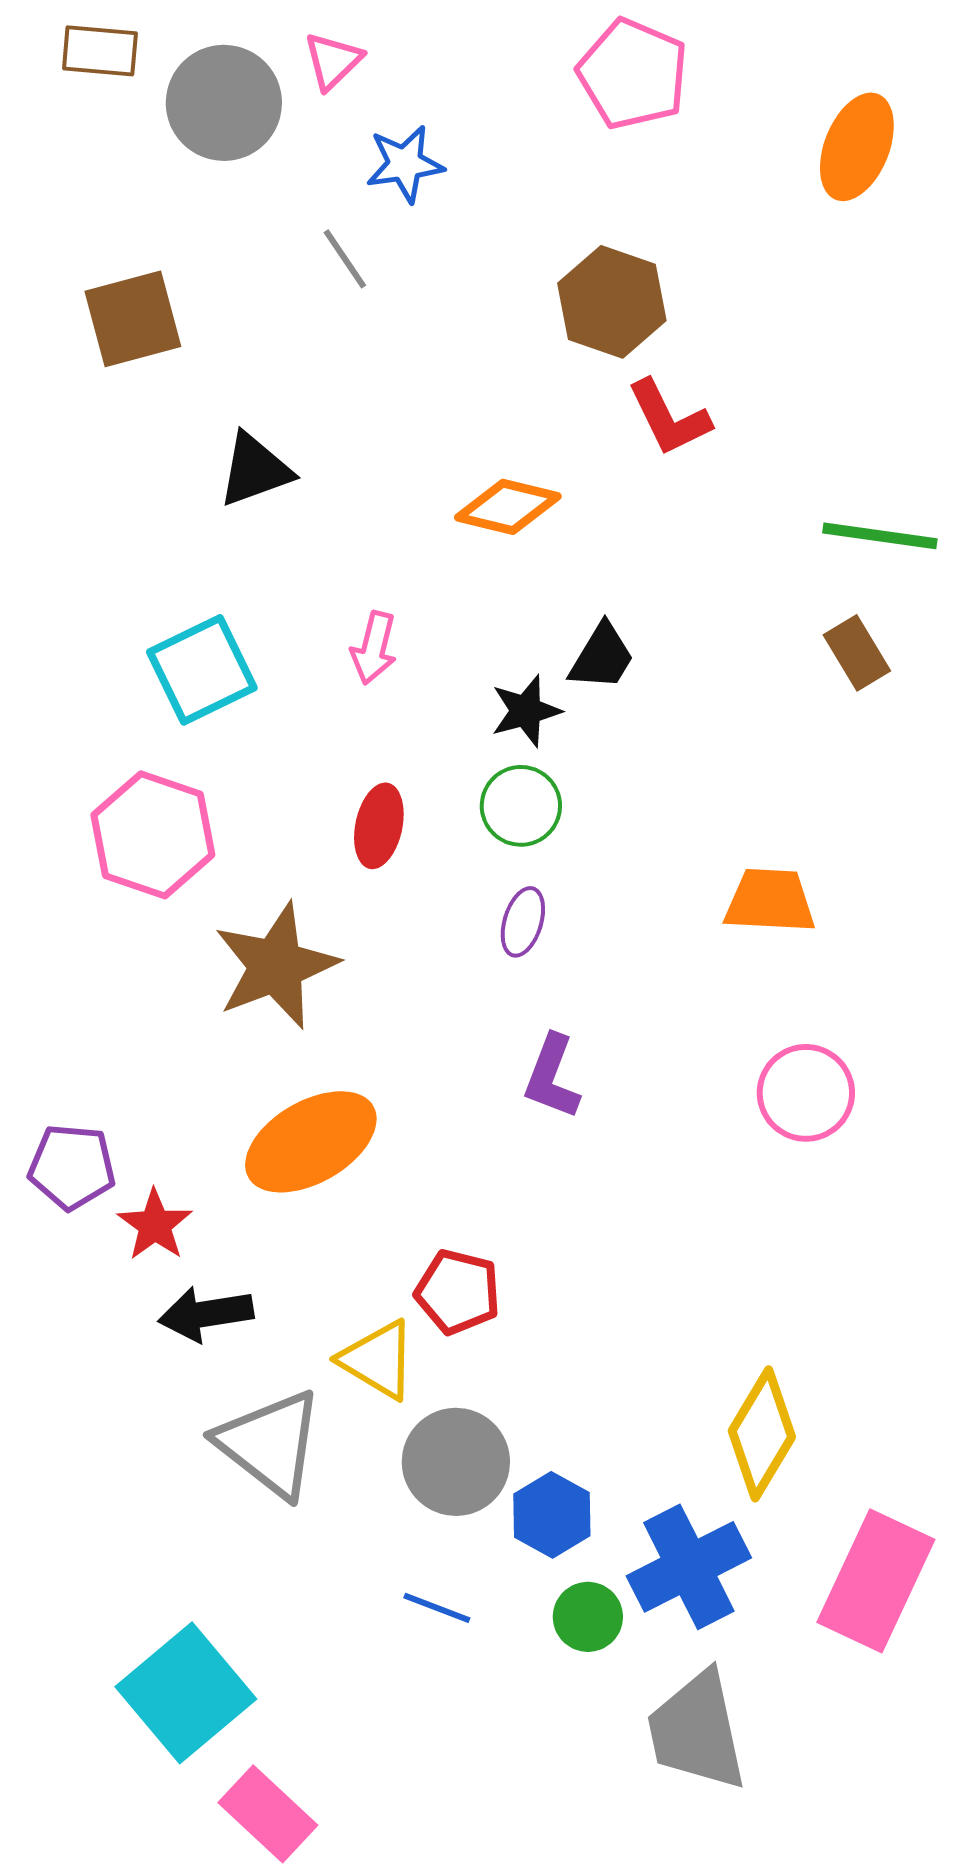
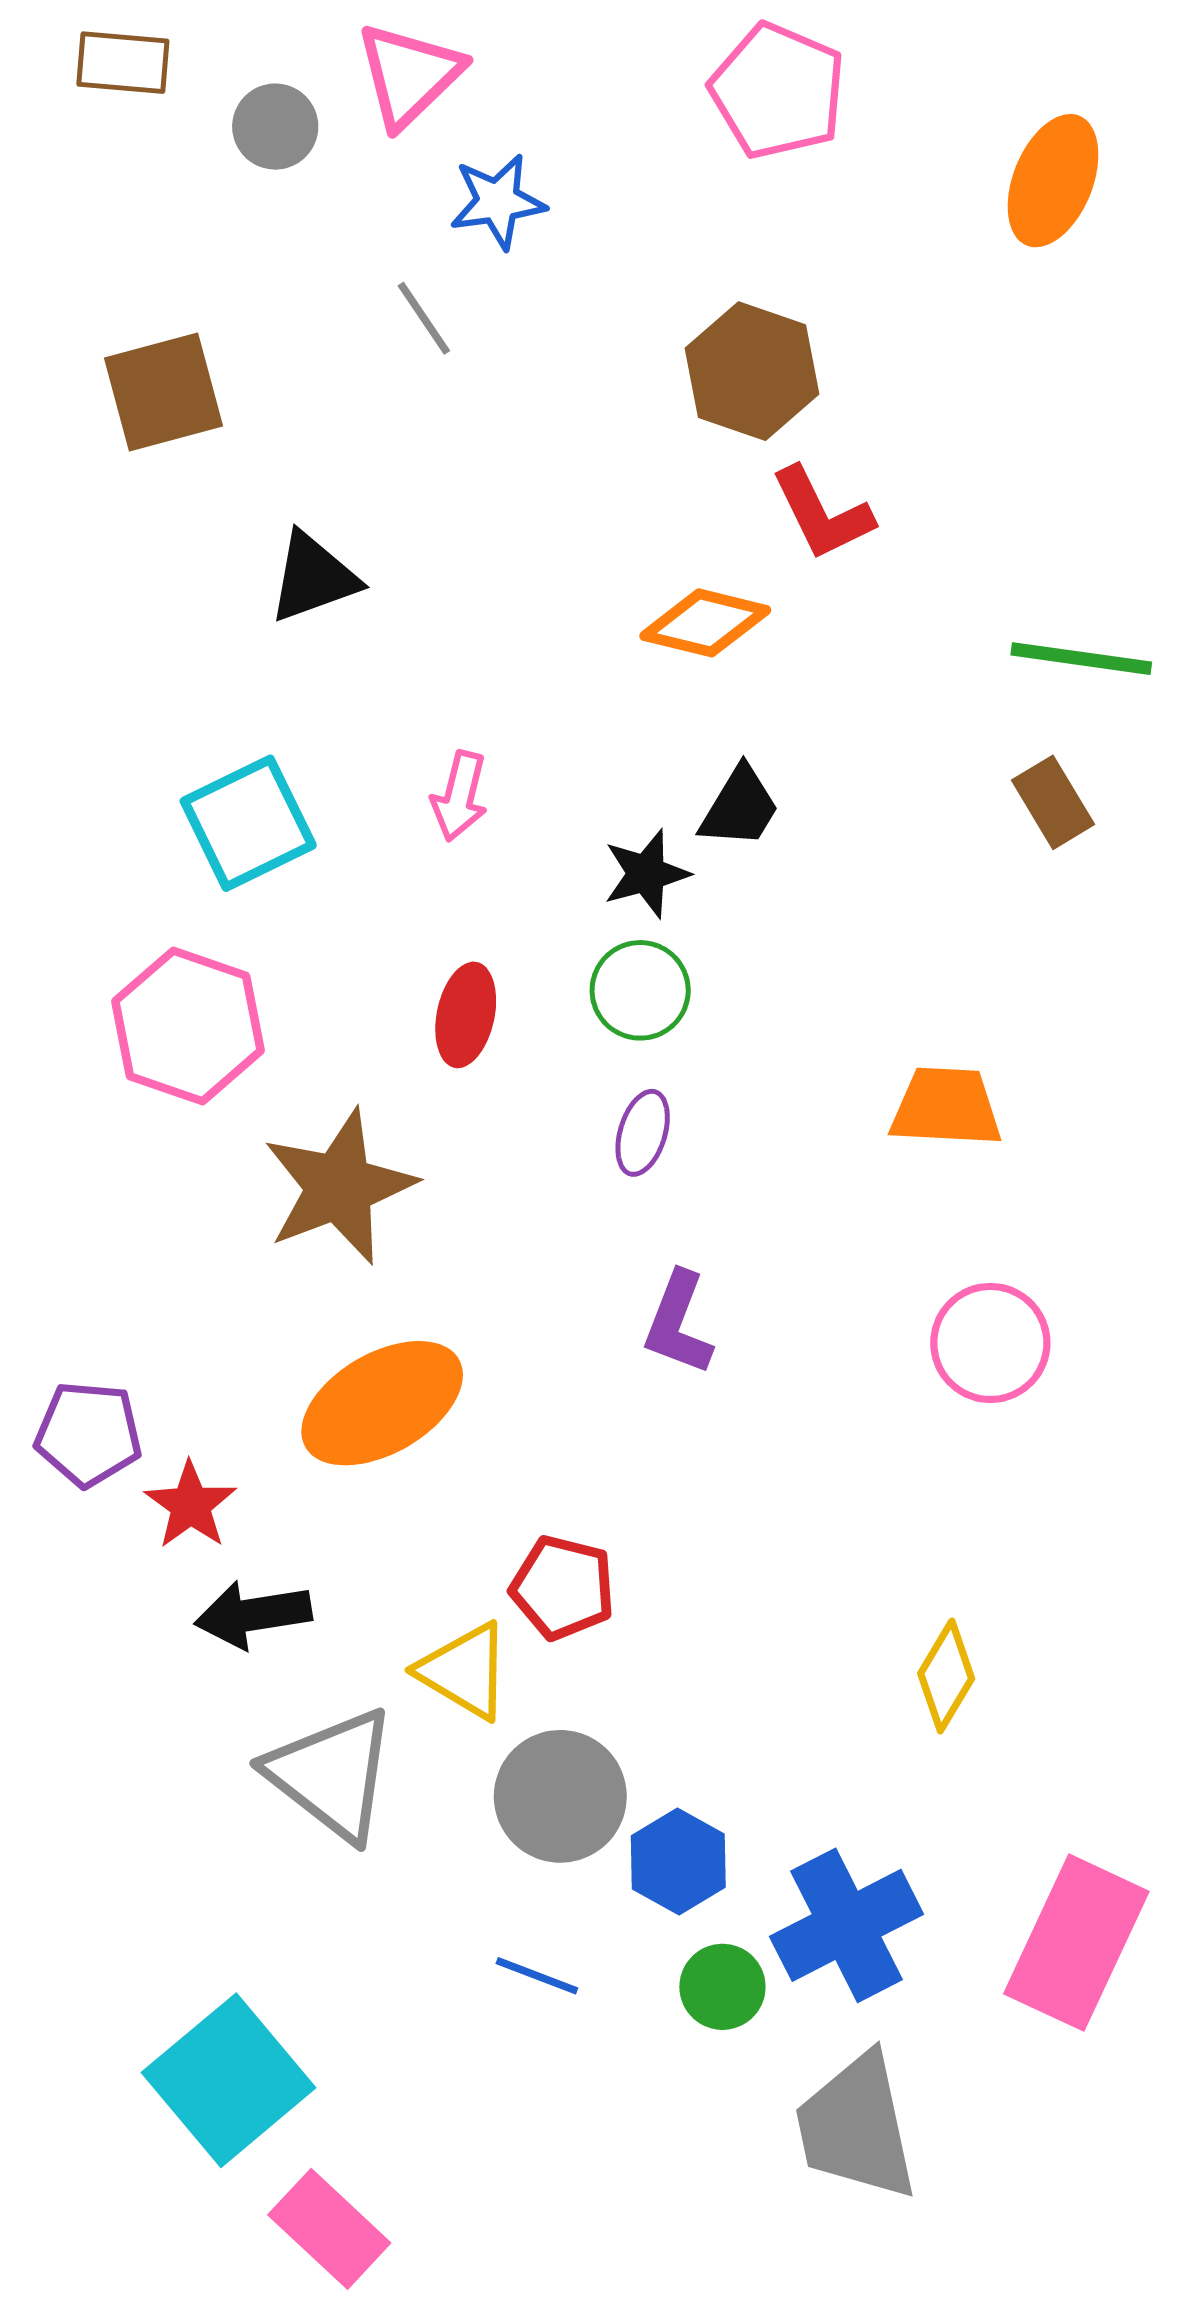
pink triangle: (333, 61) -> (409, 75), size x1.5
gray circle: (224, 103) -> (275, 127), size x0.6
orange diamond: (508, 507) -> (705, 623), moved
yellow diamond: (762, 1434) -> (946, 1676), moved, size x0.7

